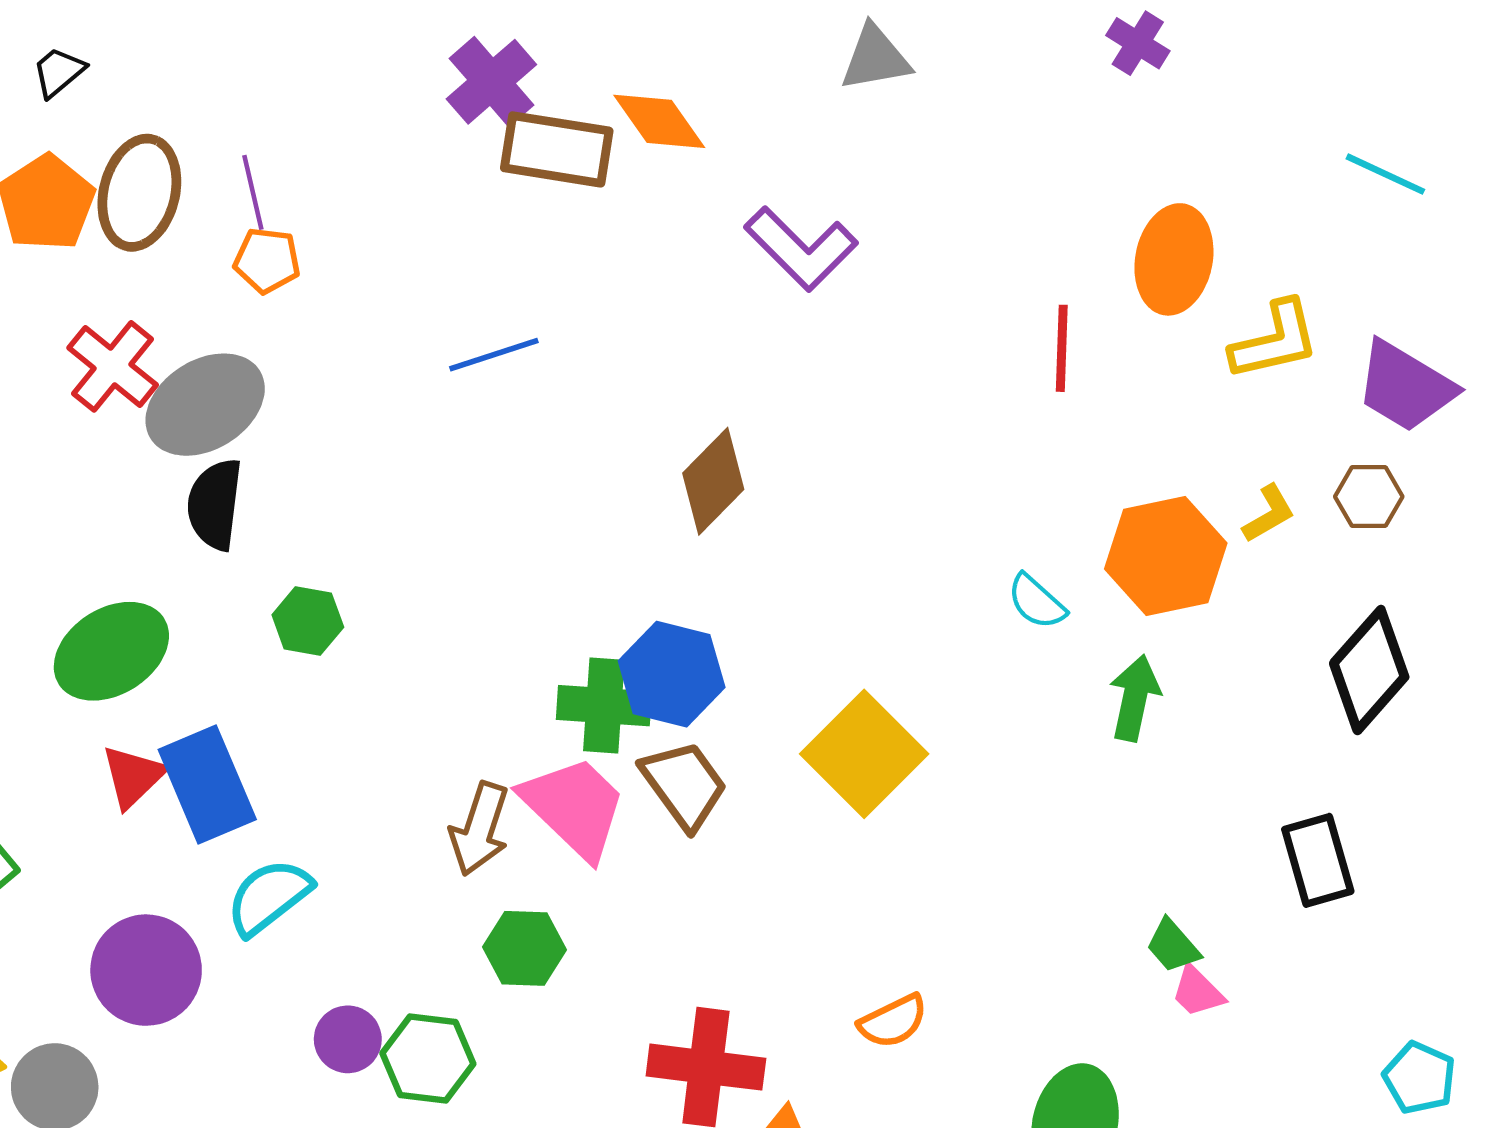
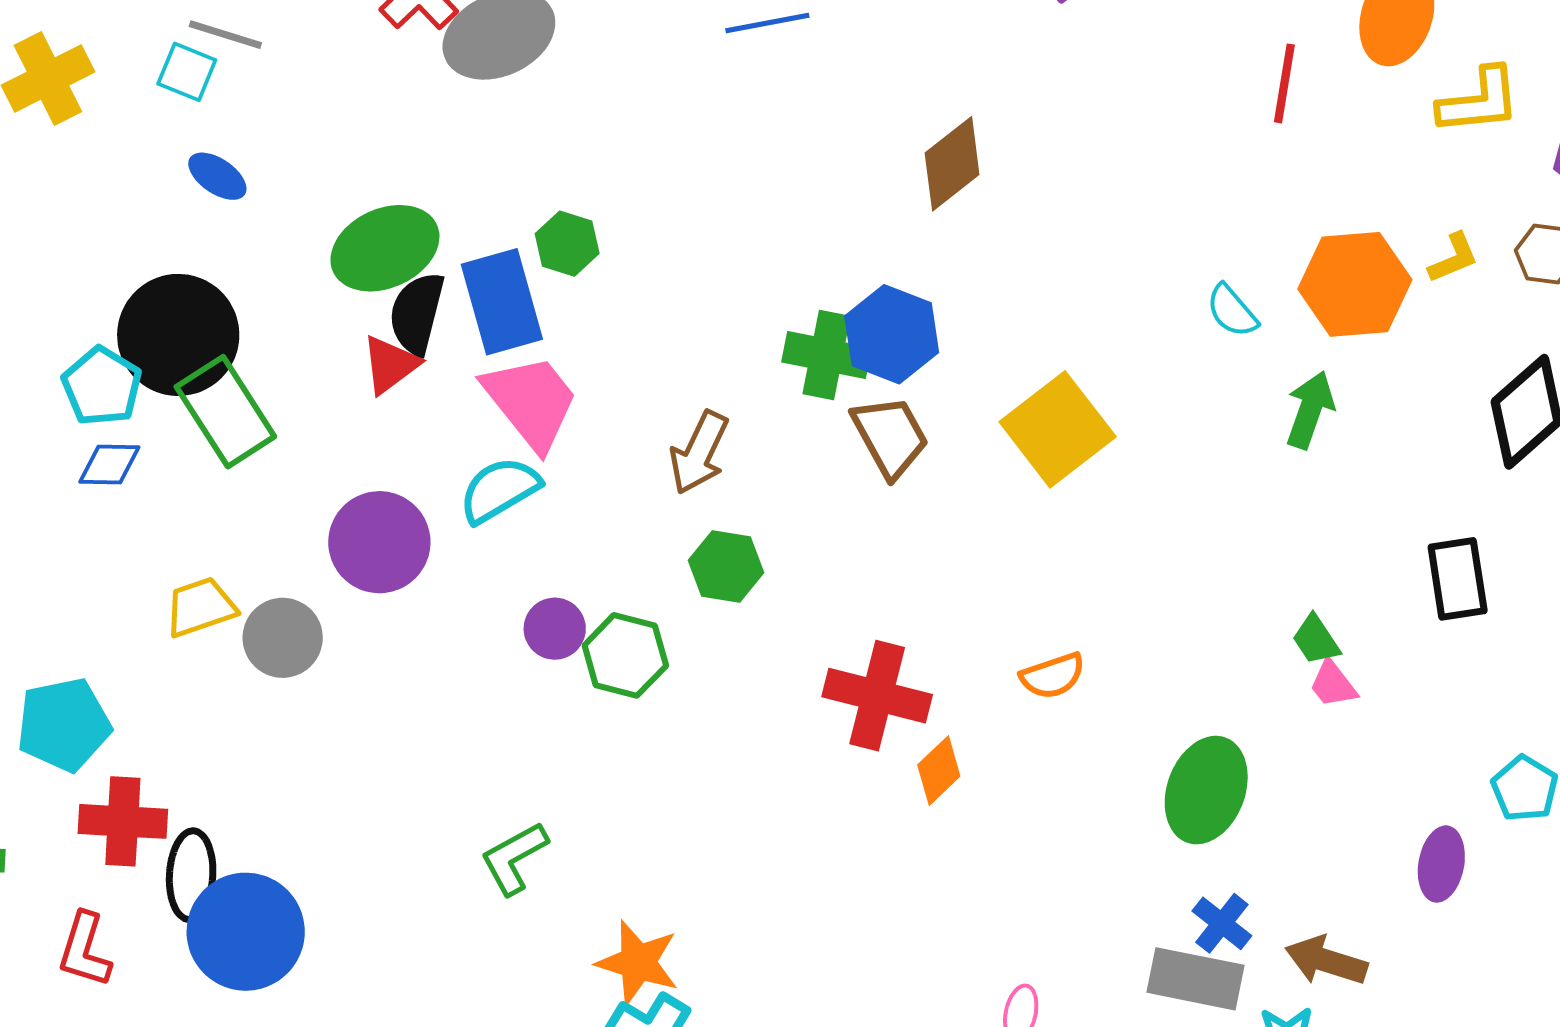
black semicircle: (215, 504) -> (417, 313), moved
blue rectangle: (207, 784) -> (502, 302), moved
pink trapezoid: (574, 807) -> (531, 402), moved

